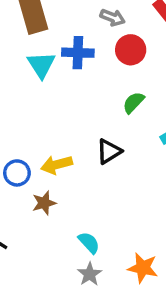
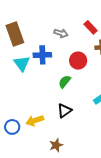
red circle: (131, 50) -> (78, 61), moved
green semicircle: (133, 103) -> (65, 82), moved
brown star: (44, 203) -> (56, 145), moved

